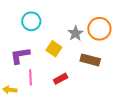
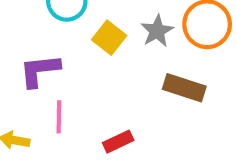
yellow square: (54, 49) -> (109, 38), moved
red rectangle: (61, 79) -> (118, 142), moved

